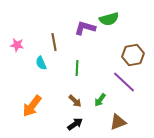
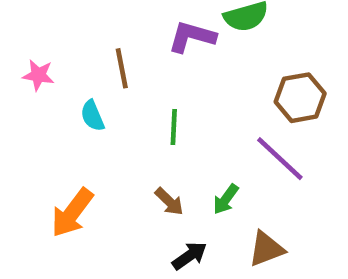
black arrow: (75, 124) -> (190, 256), moved

